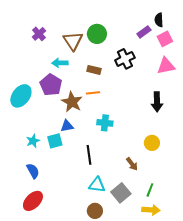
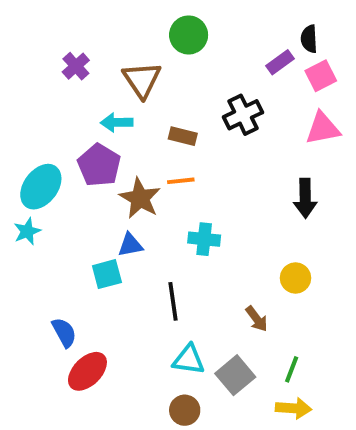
green circle: (97, 34) -> (189, 35), moved
cyan star: (33, 141) -> (27, 231), moved
red ellipse: (33, 201) -> (87, 371), moved

